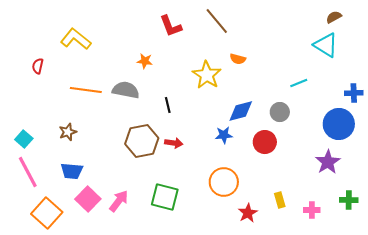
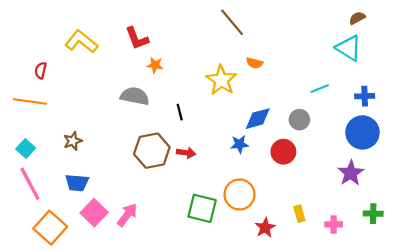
red L-shape: (171, 26) -> (137, 38), moved
orange line: (86, 90) -> (30, 101), moved
blue cross: (354, 93) -> (365, 96), moved
green square: (165, 197) -> (202, 208), moved

